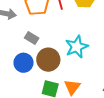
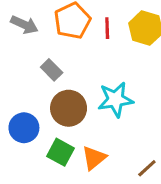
blue circle: (24, 63) -> (24, 128), moved

